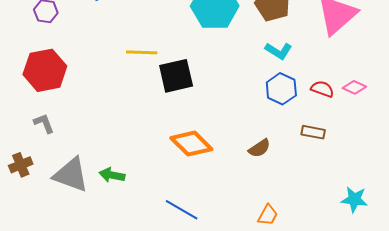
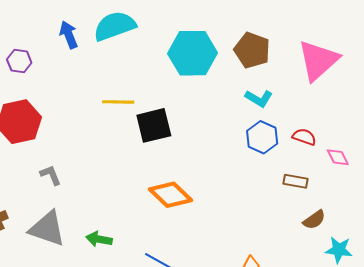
pink diamond: (354, 87) -> (338, 157), moved, turned 40
gray L-shape: (44, 123) -> (51, 175), moved
brown semicircle: (259, 148) -> (314, 220), moved
green arrow: (112, 175) -> (99, 239), moved

